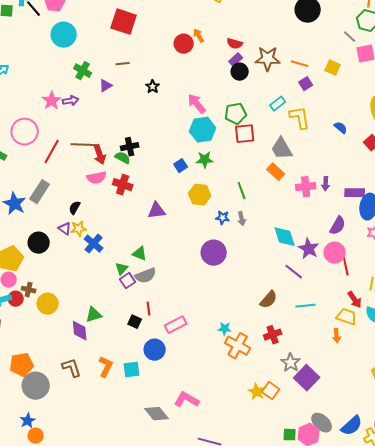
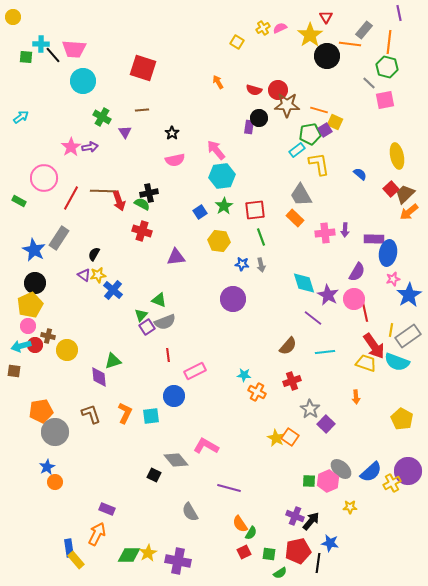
red circle: (184, 44) -> (278, 90), moved
purple rectangle: (236, 60) -> (249, 127), moved, turned -40
yellow square: (333, 68) -> (335, 122), moved
purple triangle: (106, 86) -> (125, 132), turned -32
green pentagon: (236, 114) -> (310, 134), moved
red square: (245, 134) -> (255, 210), moved
green star: (205, 160) -> (224, 206), turned -30
pink semicircle: (97, 178) -> (175, 160), moved
black circle: (39, 243) -> (35, 283), moved
red arrow: (355, 300) -> (374, 346), size x1.5
black square: (135, 322) -> (154, 475), moved
orange arrow: (337, 336) -> (356, 397), moved
orange cross: (238, 346) -> (257, 392), size x0.7
purple square: (307, 378) -> (326, 424), size x0.7

